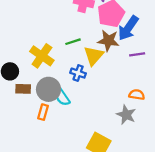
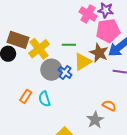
brown rectangle: (23, 89) -> (18, 40), moved, size x1.5
gray circle: (48, 89) -> (51, 70), moved
cyan semicircle: (62, 97) -> (44, 99), moved

